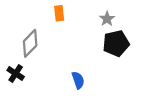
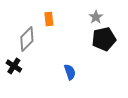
orange rectangle: (59, 13) -> (49, 19), moved

